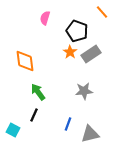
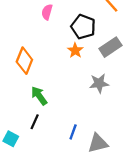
gray rectangle: (91, 54) -> (110, 47), moved
orange diamond: (25, 61) -> (24, 61), turned 30
gray star: (84, 91) -> (99, 83), moved

